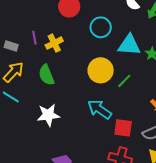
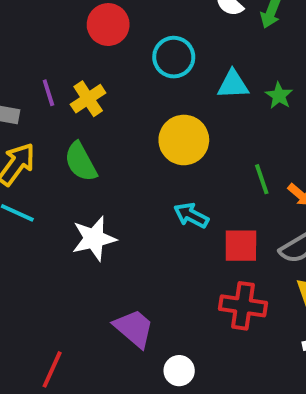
cyan triangle: (129, 45) -> (233, 84), size x0.7
green line: (124, 81) -> (262, 179), moved, turned -56
cyan arrow: (100, 109) -> (191, 215), size x0.7

